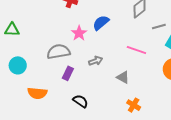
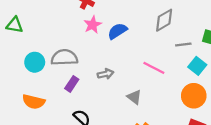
pink star: (79, 33) -> (93, 25), moved
cyan circle: (18, 65) -> (35, 62), moved

